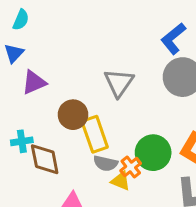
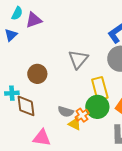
purple triangle: (34, 82) -> (34, 20), moved
brown circle: (73, 115) -> (37, 74), moved
yellow rectangle: (95, 134) -> (100, 89), moved

